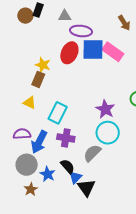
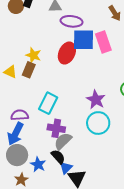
pink rectangle: (113, 52) -> (103, 42), turned 35
red ellipse: (69, 53) -> (67, 53), moved
yellow triangle: (30, 103) -> (10, 72), moved
purple semicircle: (22, 134) -> (20, 115), moved
blue arrow: (39, 142) -> (15, 134), moved
gray semicircle: (92, 153) -> (63, 141), moved

